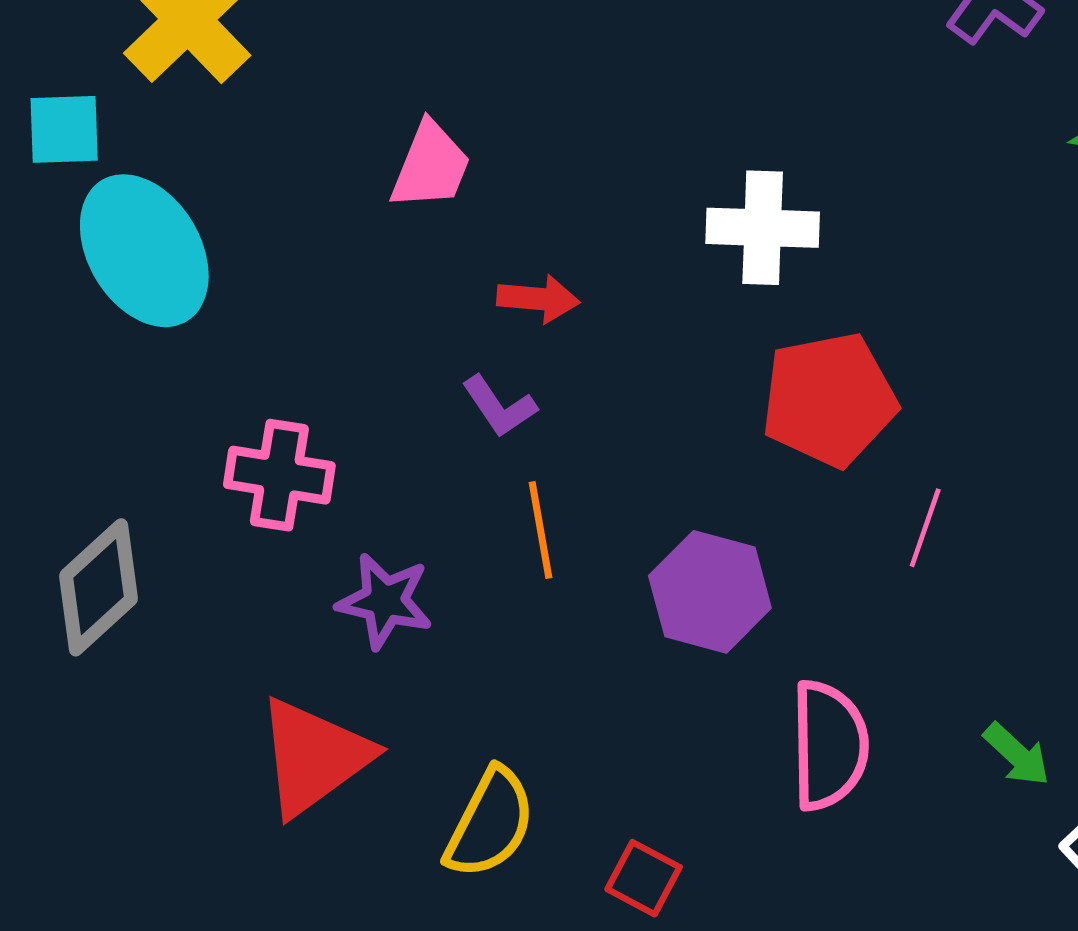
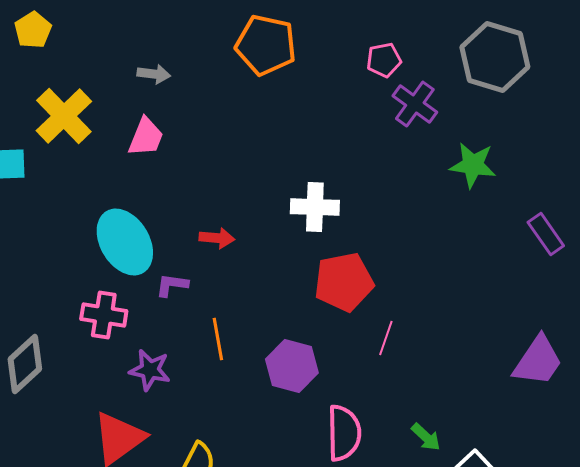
pink trapezoid: (431, 166) -> (146, 137), moved
cyan ellipse: (144, 251) -> (125, 242), moved
purple L-shape: (499, 406) -> (172, 285), moved, turned 132

